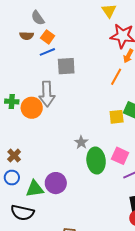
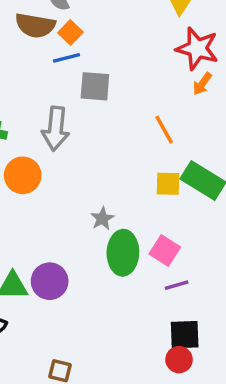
brown semicircle: (27, 36) -> (35, 25), size x1.6
orange line: (116, 77) -> (164, 130), moved, turned -66
orange circle: (32, 108) -> (23, 175), moved

